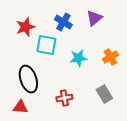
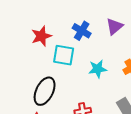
black ellipse: (28, 79) -> (45, 91), turned 44

